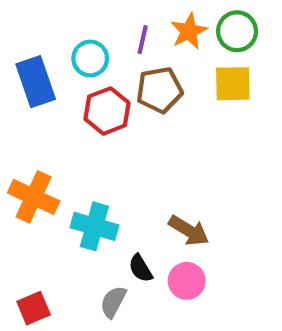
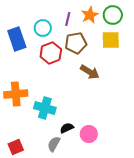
orange cross: (34, 197) -> (16, 94), turned -30
brown arrow: (189, 231) -> (90, 72), moved
black semicircle: (141, 268) -> (67, 128), turned 96

